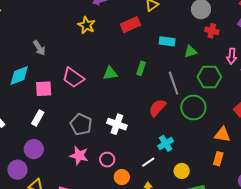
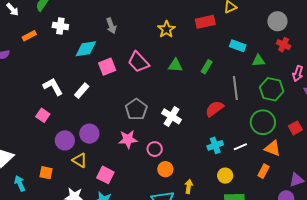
yellow star: (86, 25) -> (166, 29), moved
pink square: (44, 89) -> (107, 67), turned -30
green circle: (193, 107) -> (263, 122), moved
white rectangle: (38, 118) -> (82, 91), moved
purple circle: (34, 149) -> (89, 134), moved
pink star: (79, 156) -> (128, 139), turned -30
white line: (148, 162) -> (240, 147), moved

